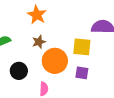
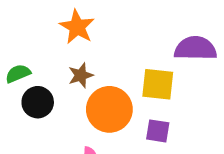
black circle: (19, 71) -> (38, 102), moved

